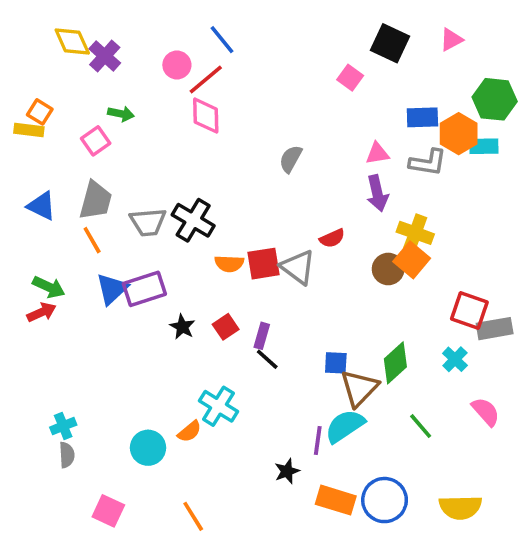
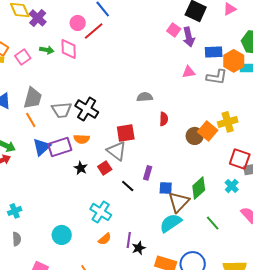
pink diamond: (206, 116) -> (69, 49), moved
pink square: (96, 141) -> (23, 57), moved
gray semicircle: (291, 159) -> (145, 97), moved, turned 56
purple arrow: (377, 193) -> (189, 37), moved
yellow cross: (415, 233) -> (228, 122), moved, turned -36
red semicircle: (332, 238) -> (164, 119), turned -64
orange semicircle: (229, 264) -> (82, 139), moved
gray triangle: (298, 267) -> (117, 151), moved
purple rectangle: (262, 336) -> (148, 173), moved
cyan cross: (63, 426) -> (15, 211), moved
orange semicircle: (190, 431) -> (105, 239), moved
purple line: (318, 440) -> (129, 240), moved

